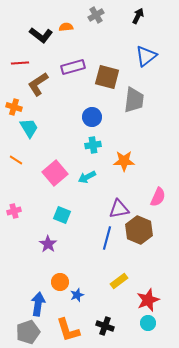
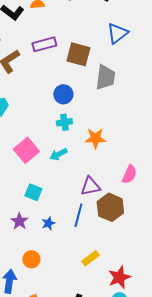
blue star: (77, 295) -> (48, 223), moved

